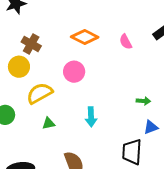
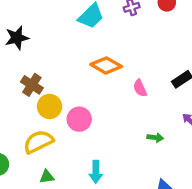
orange diamond: (85, 37) -> (106, 65), moved
yellow circle: (19, 67) -> (50, 106), moved
green arrow: (143, 101) -> (155, 138), moved

